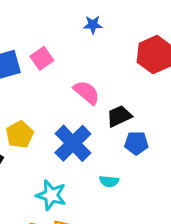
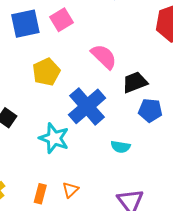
yellow pentagon: (20, 134) -> (46, 72), moved
cyan star: (51, 195) -> (54, 138), moved

